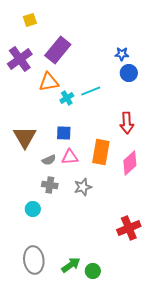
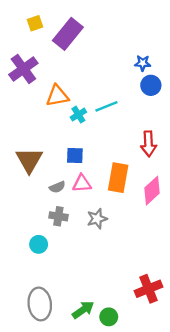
purple rectangle: (58, 50) -> (68, 34), moved
red cross: (129, 228) -> (149, 289), moved

